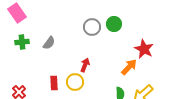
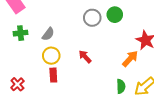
red arrow: (85, 65) -> (85, 57), turned -64
yellow circle: (75, 82) -> (51, 56), moved

